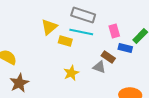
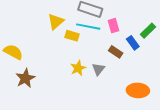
pink rectangle: (114, 31) -> (114, 26), moved
blue rectangle: (125, 48) -> (133, 43), turned 40
gray triangle: (99, 67) -> (98, 69), moved, turned 48

